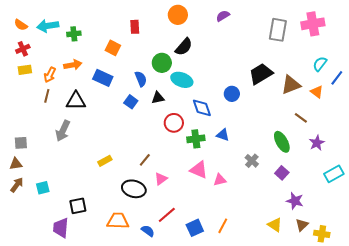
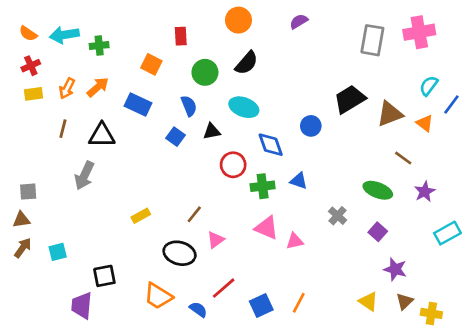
green circle: (162, 63) -> (205, 72), moved
orange arrow: (73, 65) -> (98, 87), turned -30
orange arrow: (50, 75) -> (67, 88), moved
green ellipse: (282, 142) -> (378, 190), turned -40
orange trapezoid: (118, 221) -> (158, 296), turned -150

